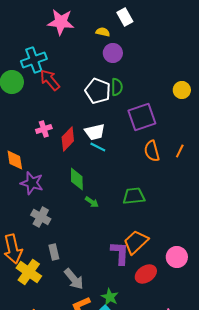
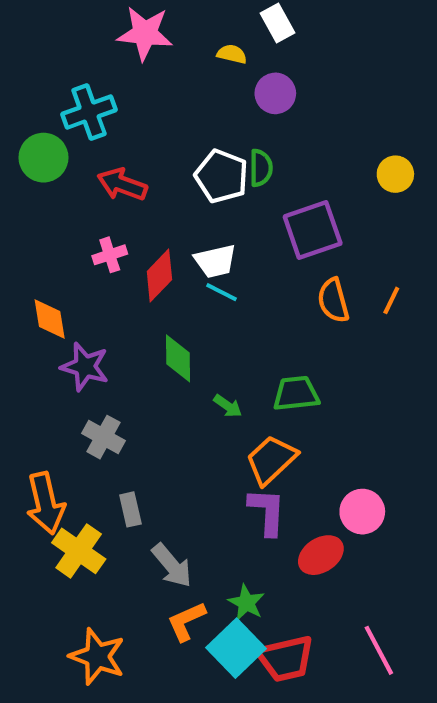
purple circle: (113, 53) -> (275, 93), moved
red arrow: (50, 80) -> (122, 184), moved, turned -30
green arrow: (92, 202) -> (228, 406), moved
orange trapezoid: (136, 242) -> (271, 460), moved
pink circle: (177, 257) -> (362, 512), moved

